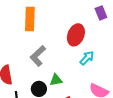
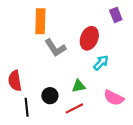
gray L-shape: (38, 56) -> (55, 48), moved, turned -80
green triangle: (56, 80) -> (79, 86), moved

